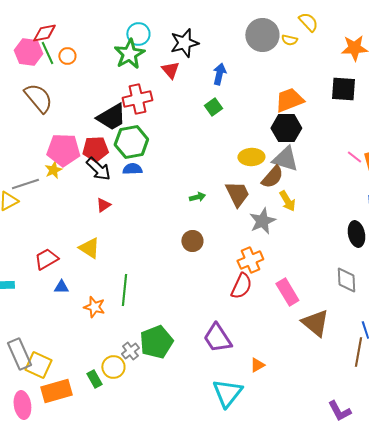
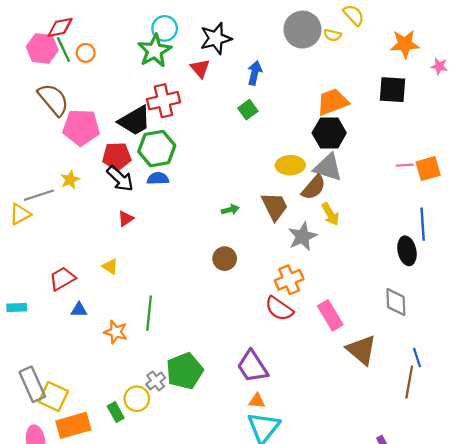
pink pentagon: (63, 150) -> (81, 127), moved
pink line: (354, 157) -> (405, 165), turned -42
yellow triangle: (89, 248) -> (110, 266), size x0.7
red semicircle: (241, 286) -> (279, 309), turned 100
orange triangle: (257, 365) -> (257, 401), moved, turned 35

